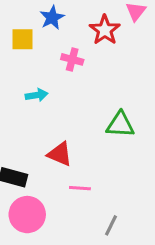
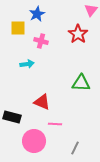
red star: (105, 30) -> (78, 34), moved
pink cross: (72, 59) -> (41, 41), moved
pink circle: (27, 215) -> (34, 141), moved

